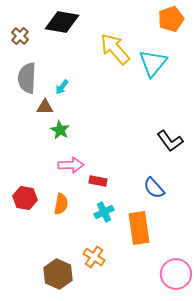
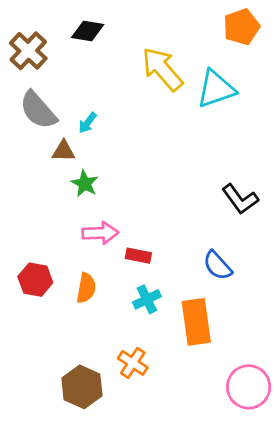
black diamond: (62, 22) -> (88, 31), size x0.7
brown cross: (20, 36) -> (28, 51), size x1.5
cyan triangle: (153, 63) -> (216, 89), turned 32
gray semicircle: (27, 78) -> (38, 110), turned -44

